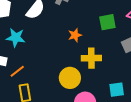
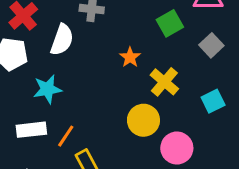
yellow cross: (91, 58) -> (164, 82), turned -30
cyan square: (117, 90) -> (213, 101), moved

